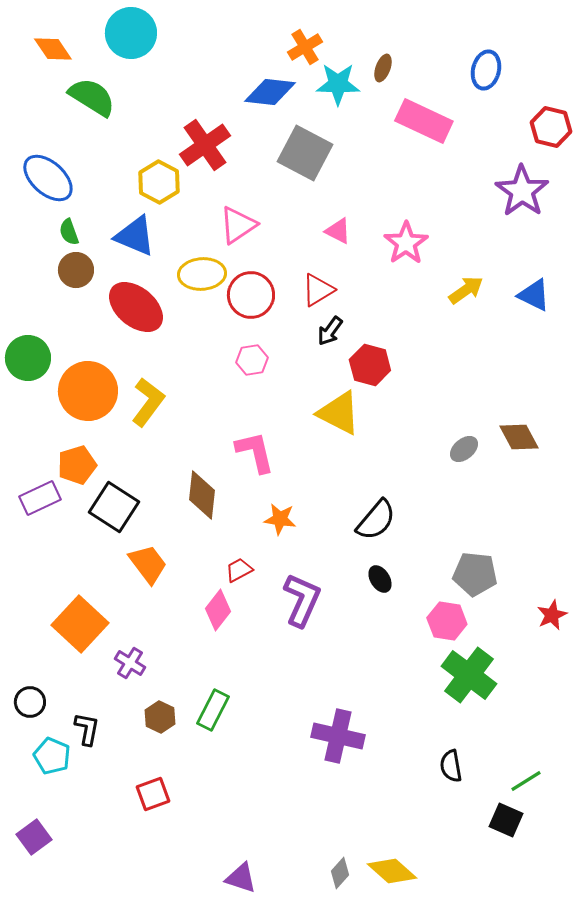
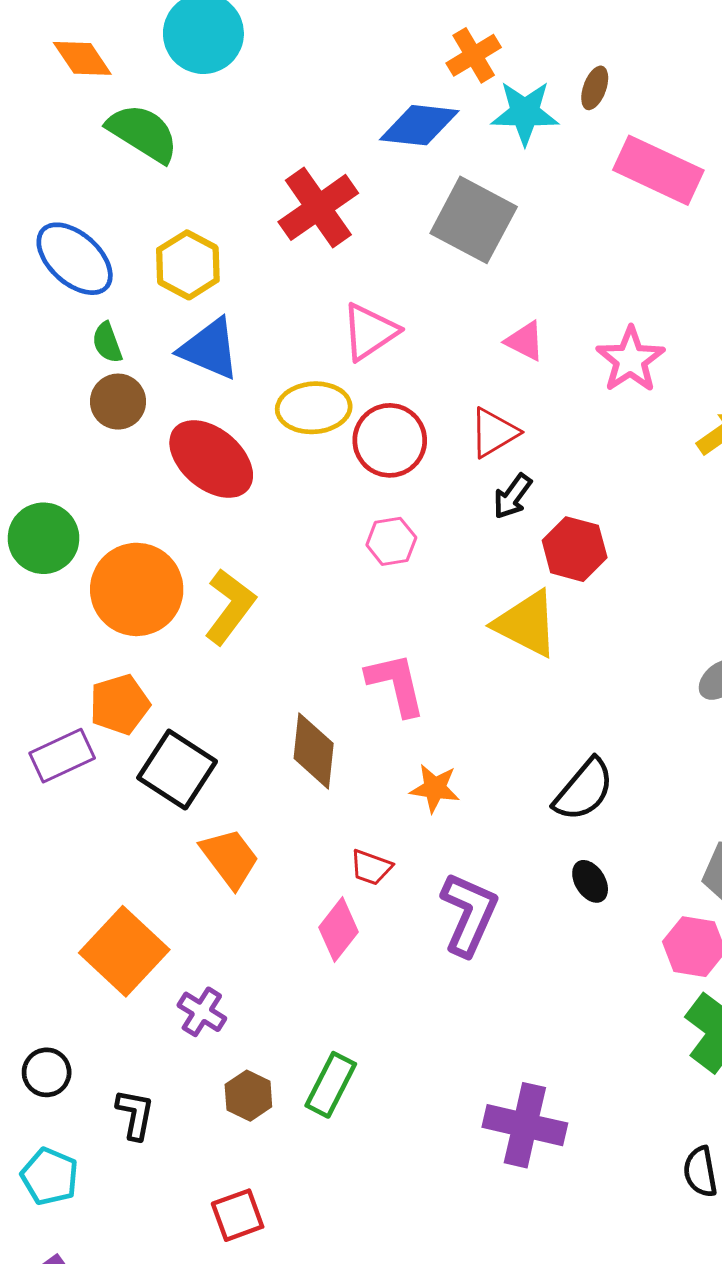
yellow hexagon: (159, 182) -> (188, 265), moved
red trapezoid: (239, 570) -> (371, 867), turned -132
cyan pentagon: (52, 756) -> (50, 1176), moved

